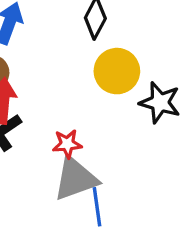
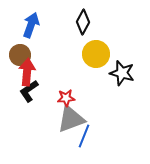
blue line: (97, 207) -> (84, 136), turned 30

